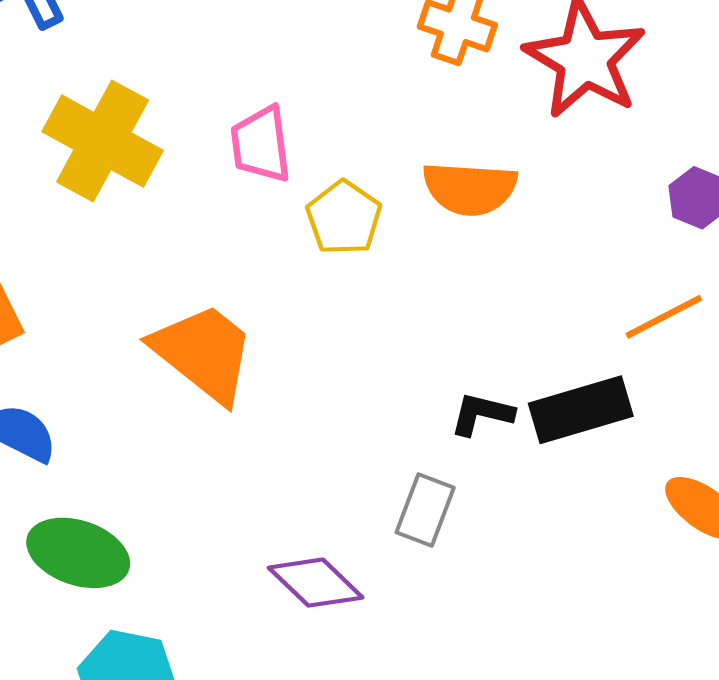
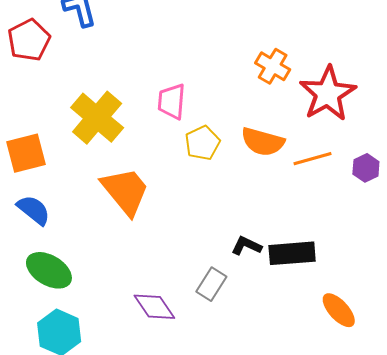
yellow cross: (103, 141) -> (97, 118), moved
orange line: (664, 317) -> (313, 159), moved

